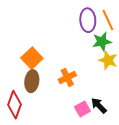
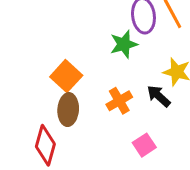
green star: (102, 42) -> (124, 44), moved
black arrow: (99, 106) -> (159, 96), moved

